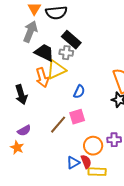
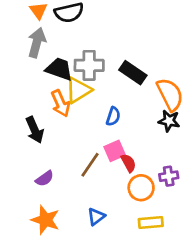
black rectangle: (71, 40) -> (133, 73), moved
gray cross: (66, 53) -> (89, 65), size x1.5
orange star: (17, 148) -> (45, 220), moved, size x1.5
red semicircle: (86, 162) -> (128, 163), moved
blue triangle: (73, 163) -> (96, 217), moved

